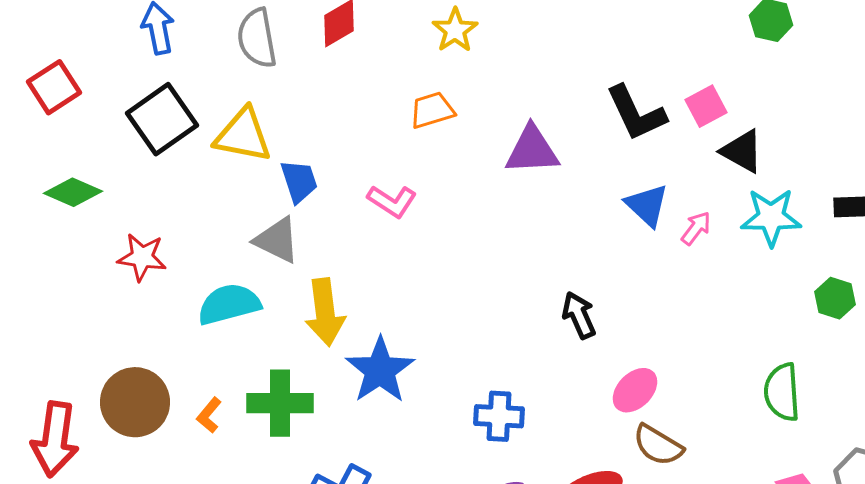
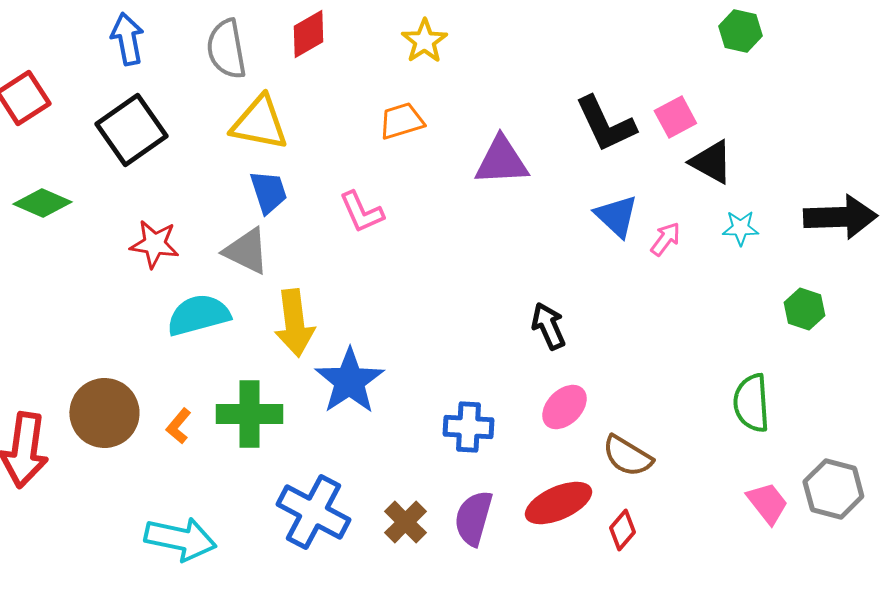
yellow triangle: (243, 135) -> (259, 123), moved
pink L-shape: (392, 201) -> (361, 212), turned 33
cyan star: (771, 217) -> (740, 228), size x0.6
red star: (142, 257) -> (154, 244), moved
pink ellipse: (635, 390) -> (564, 407), moved

